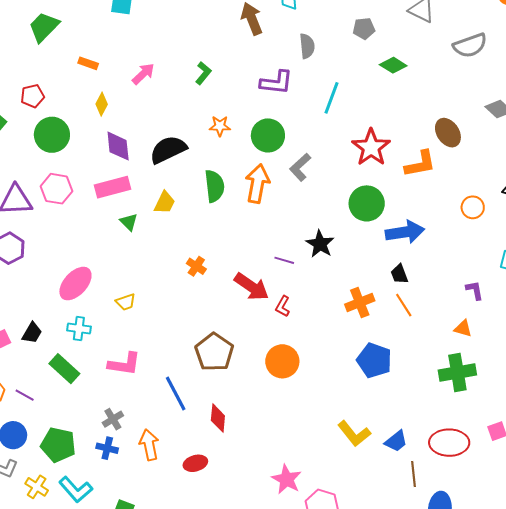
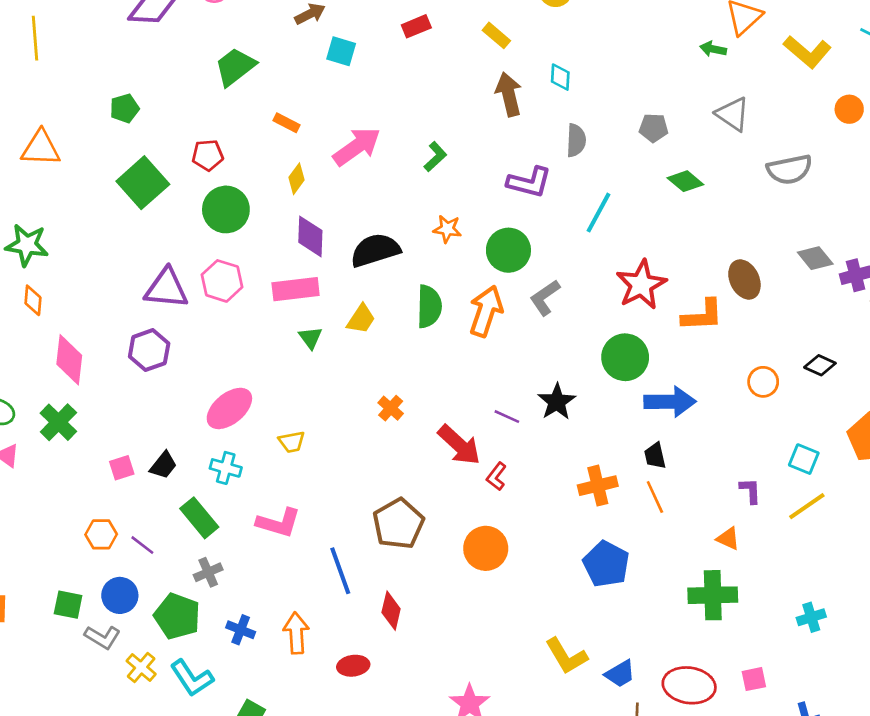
pink arrow: (143, 74) -> (357, 147), size x1.5
gray cross: (113, 419) -> (208, 572), moved

